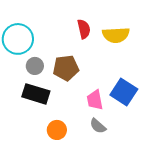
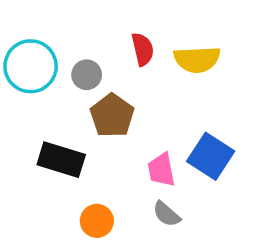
gray circle: (35, 66) -> (87, 75), moved
brown pentagon: (66, 68) -> (112, 116), turned -30

